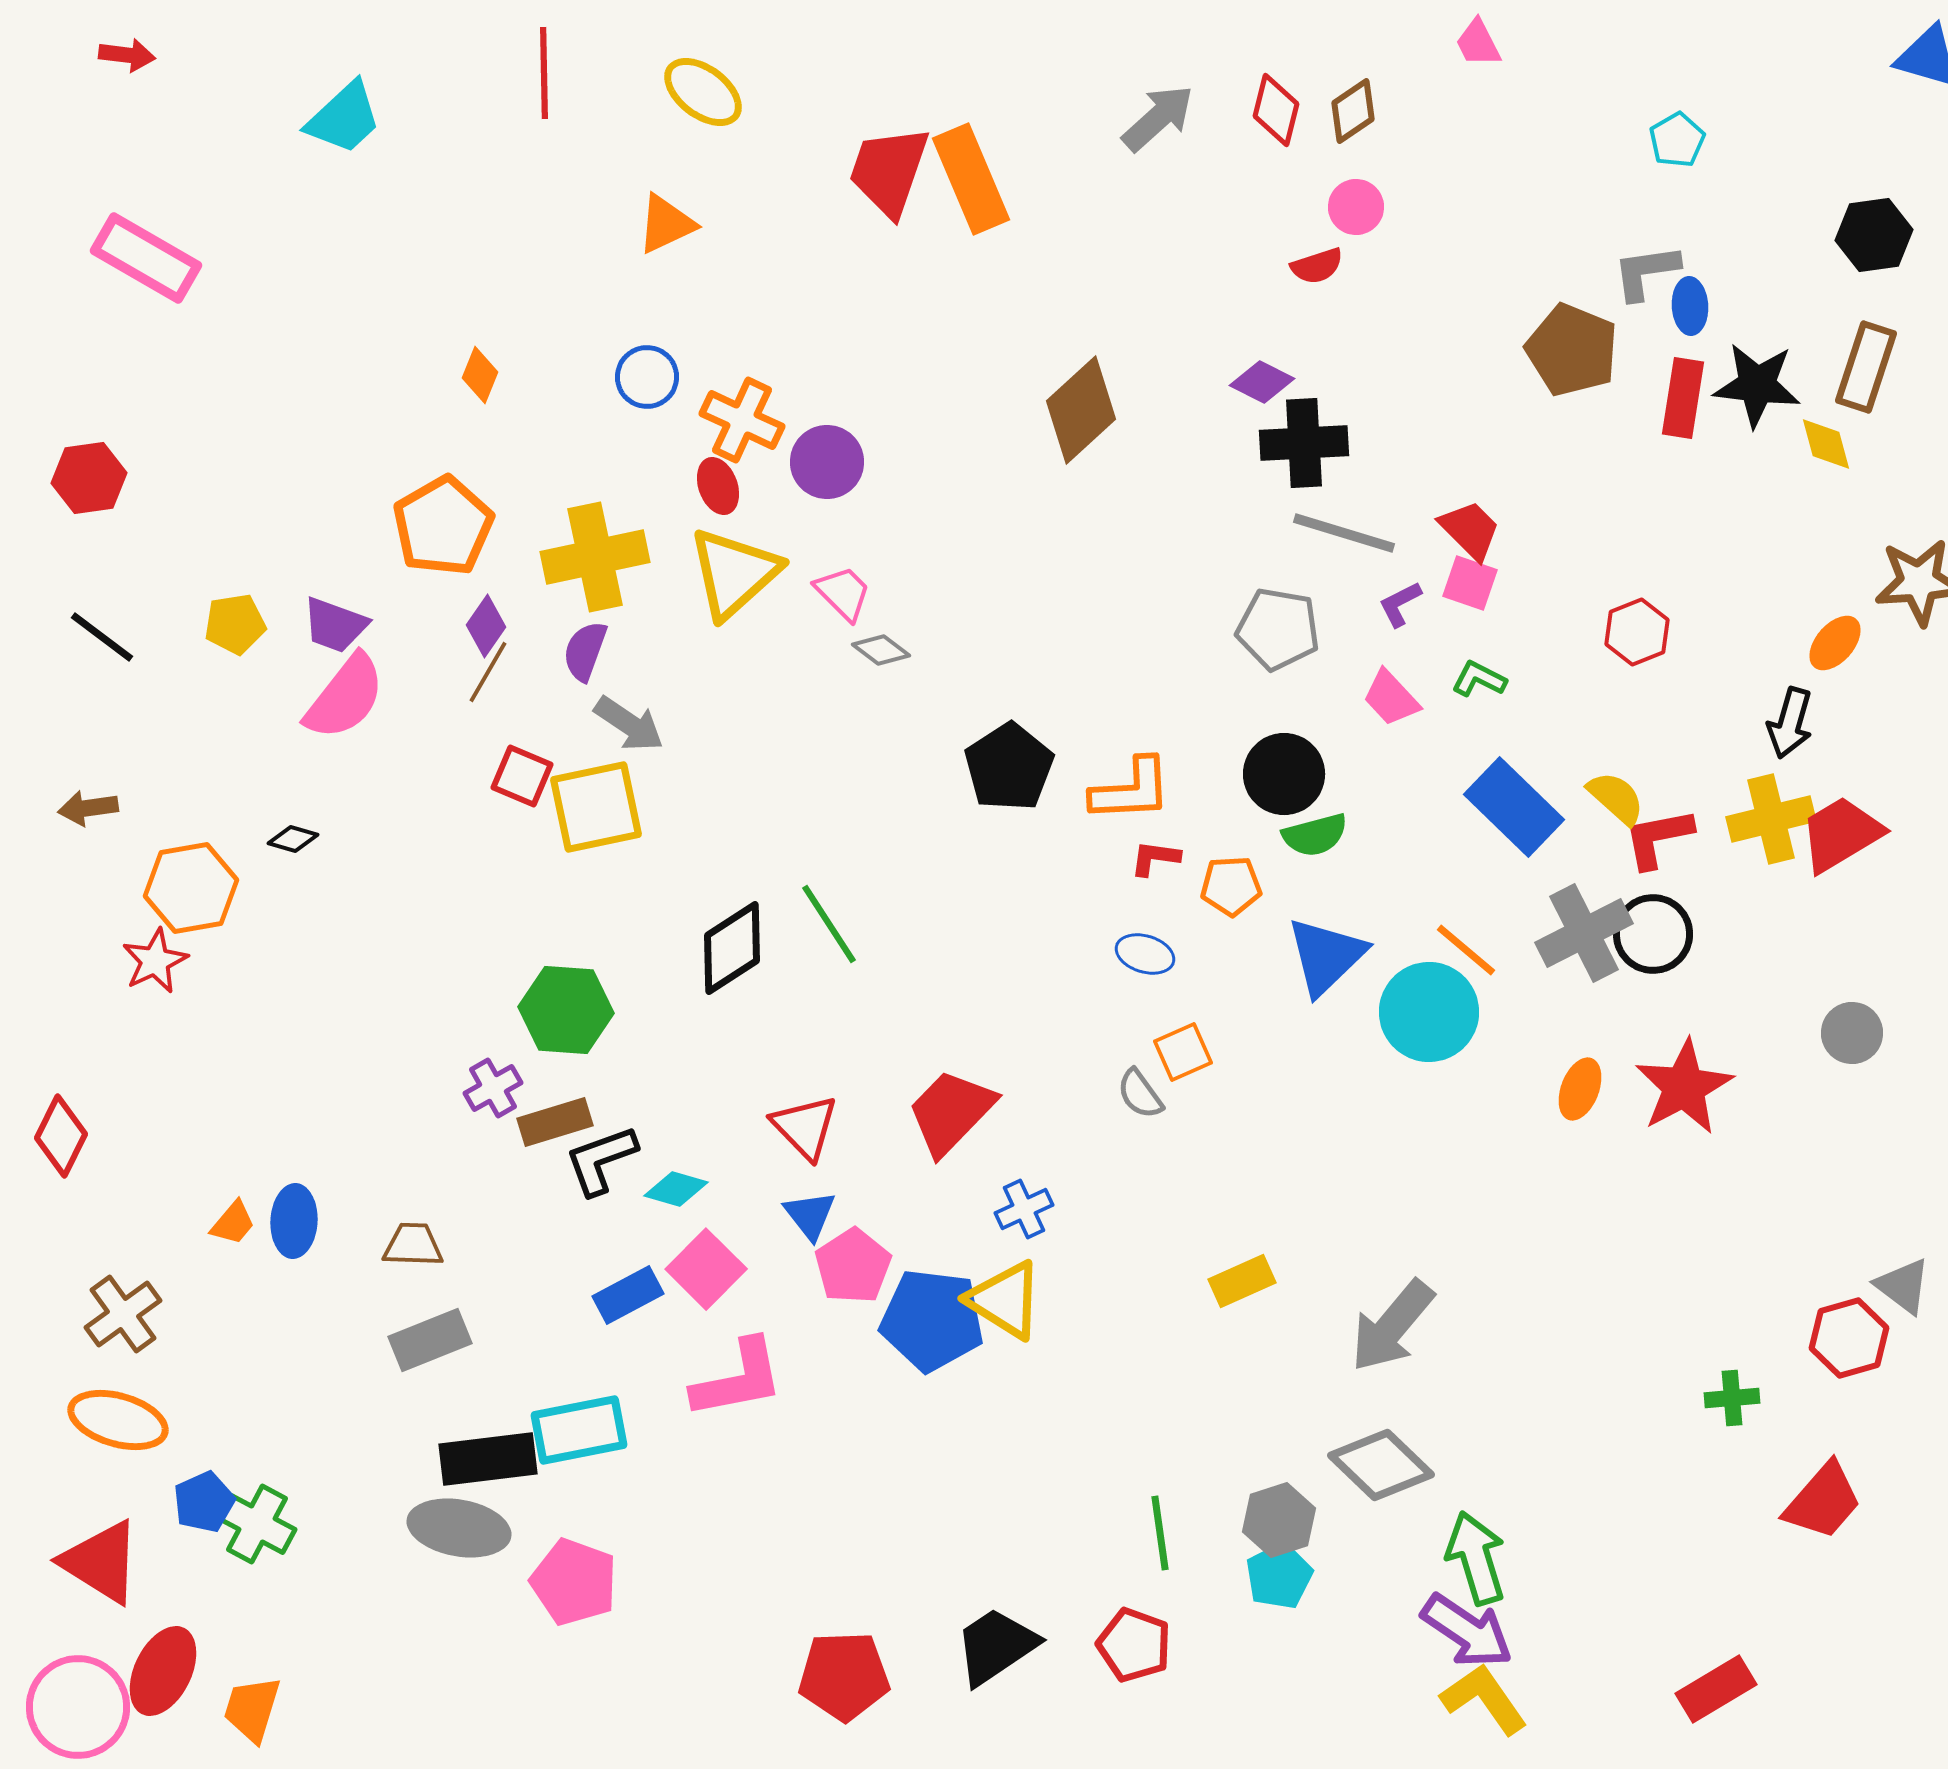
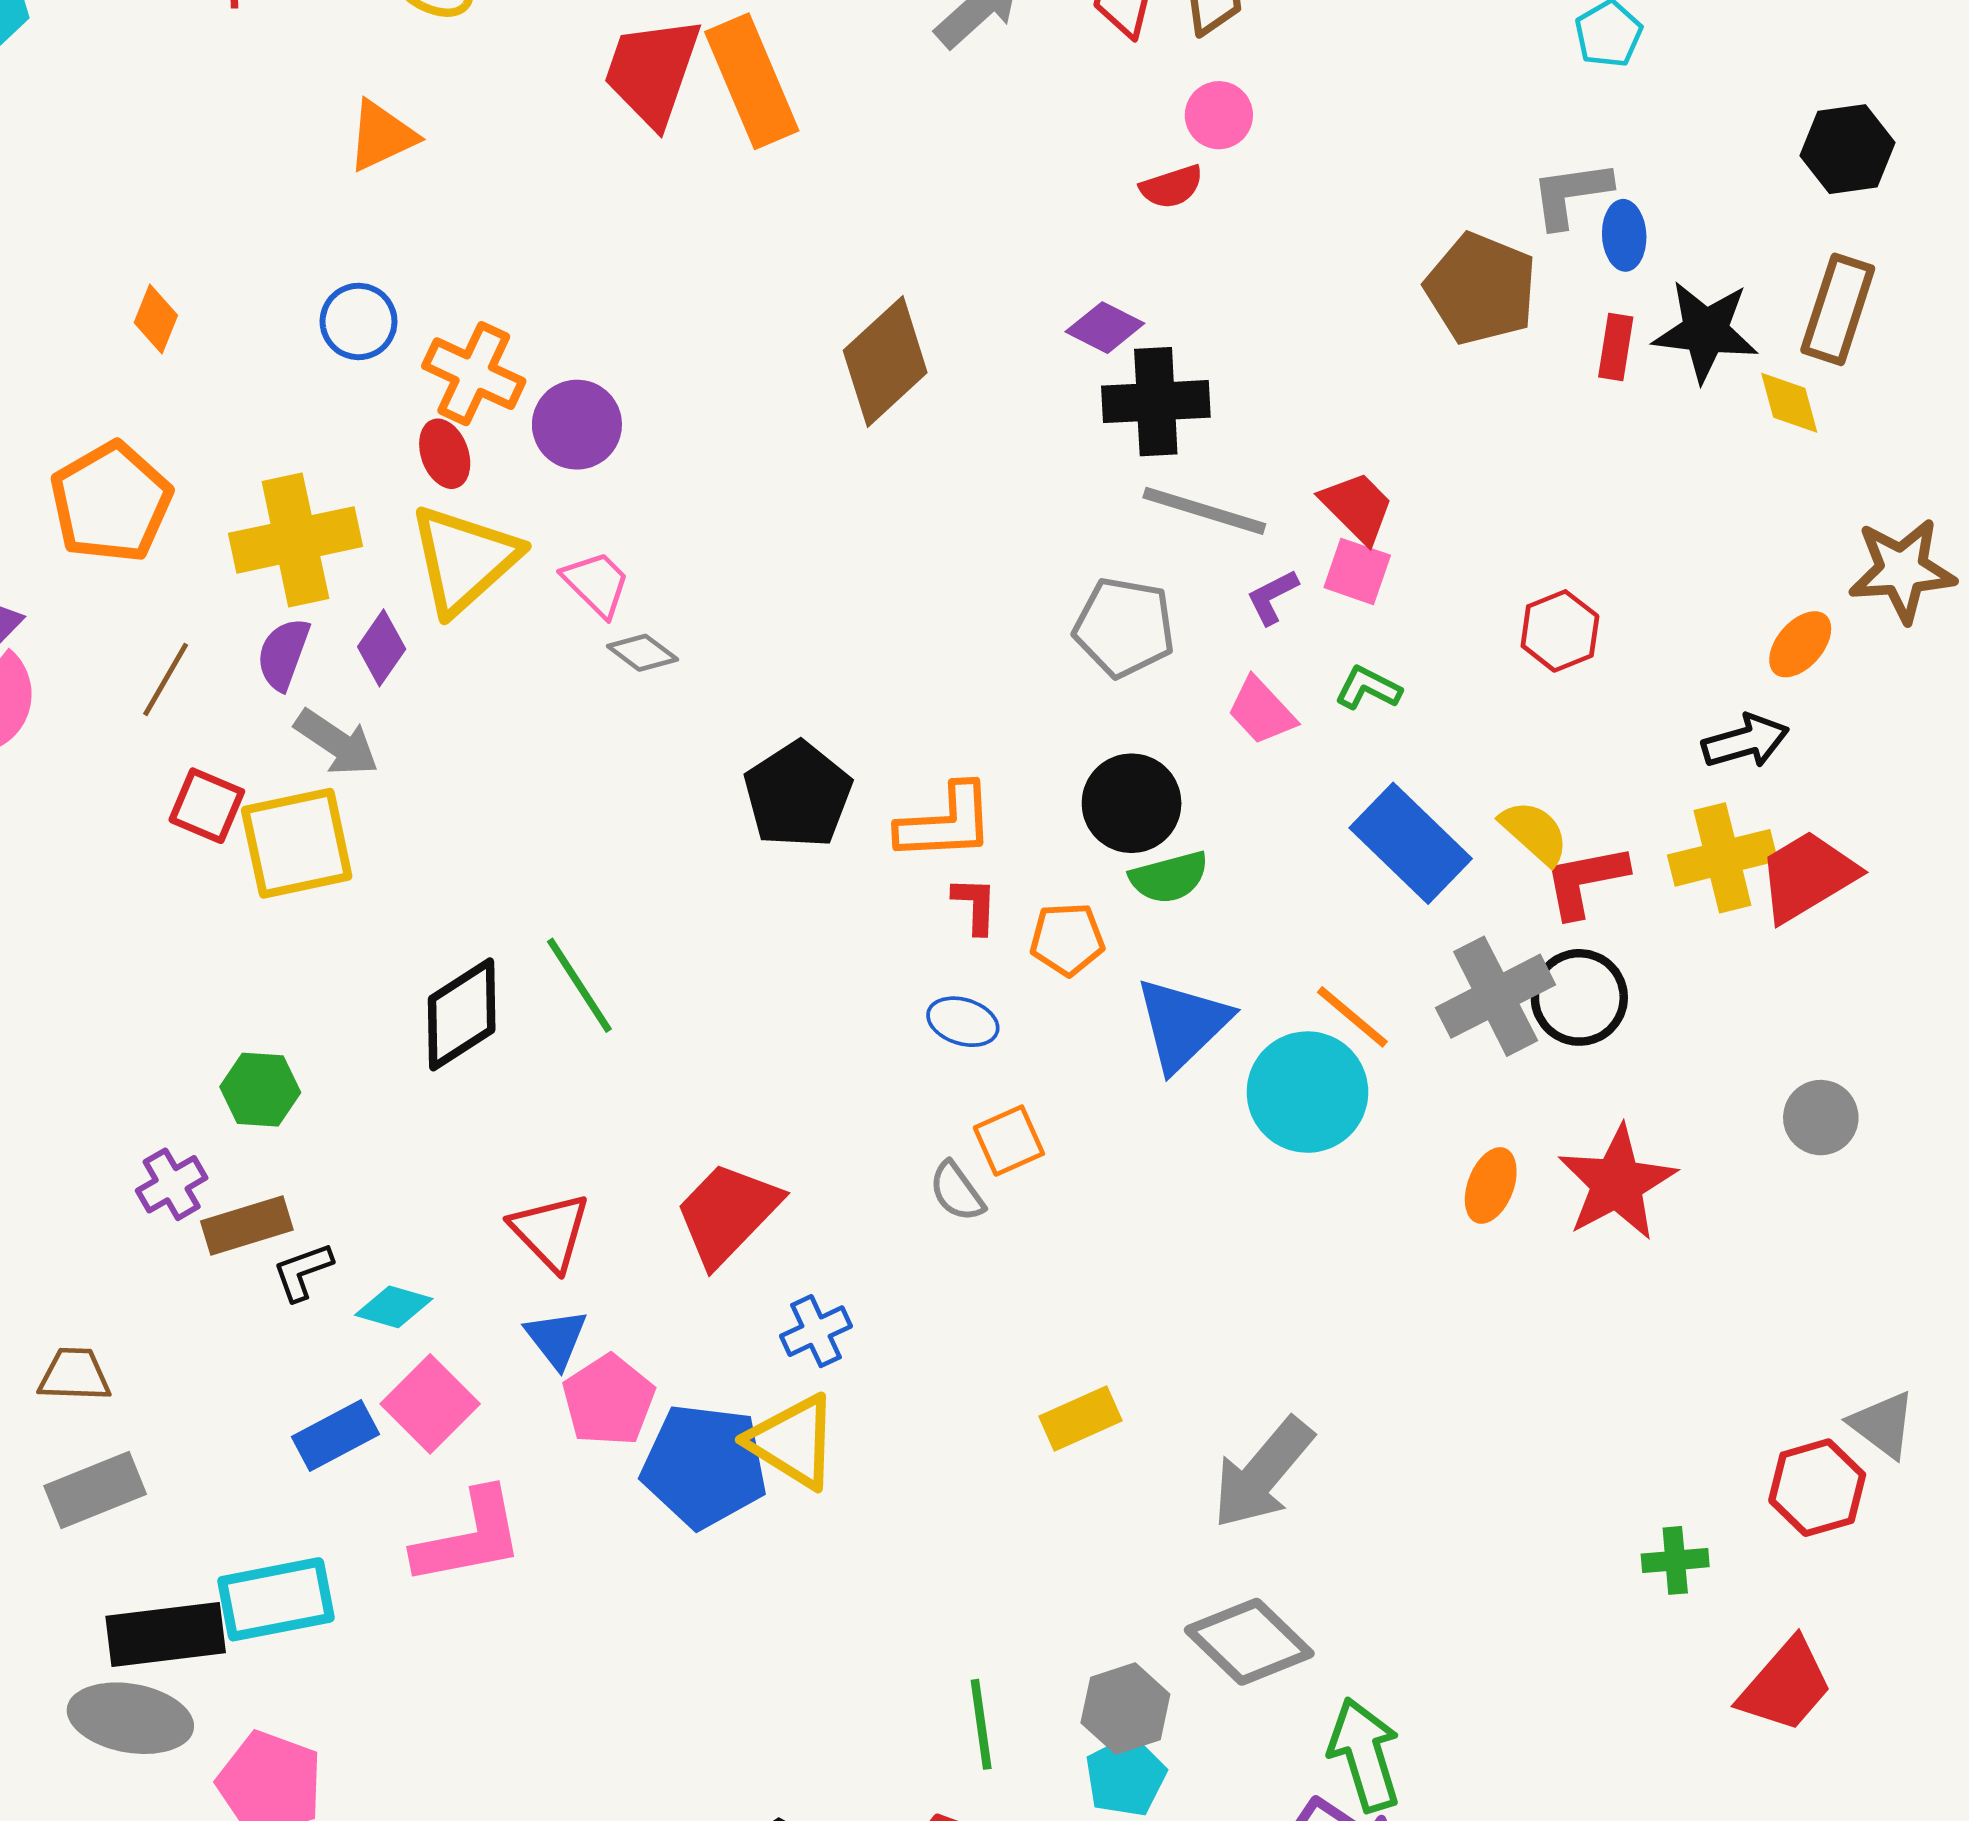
red rectangle: (1683, 398) -> (1616, 347), size x0.7
purple diamond: (486, 626) -> (382, 648), moved
black arrow: (1790, 723) -> (1746, 741), turned -122
red L-shape: (1155, 858) -> (975, 905), turned 84
green hexagon: (566, 1010) -> (260, 1090), size x0.7
black L-shape: (601, 1160) -> (303, 1272), size x0.7

